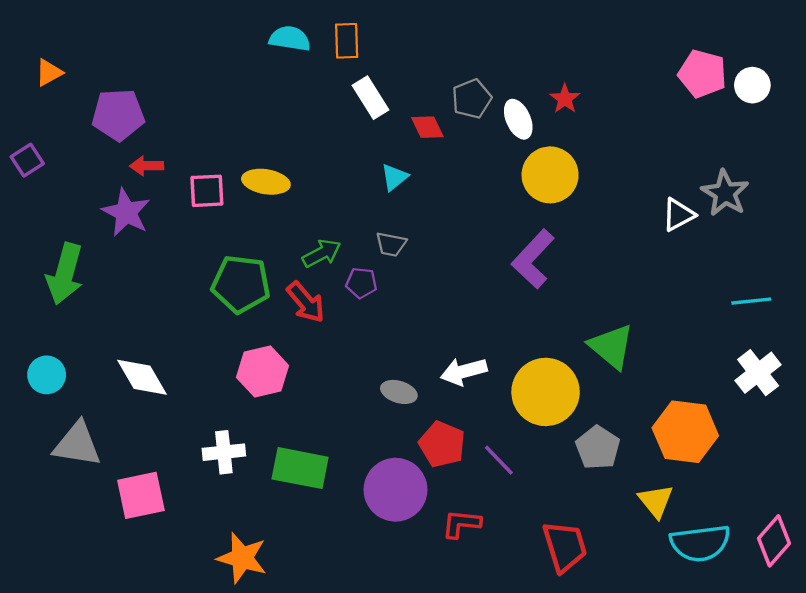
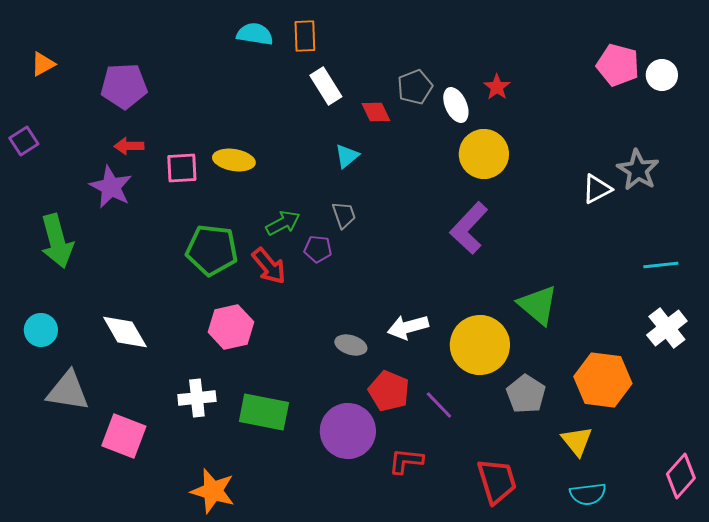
purple pentagon: (118, 115) -> (124, 86), moved
gray trapezoid: (391, 244) -> (344, 215), turned -120
green arrow: (65, 274) -> (57, 241), turned -30
pink square: (141, 495) -> (124, 436), turned 33
cyan semicircle: (700, 543) -> (588, 494), moved, size x0.7

